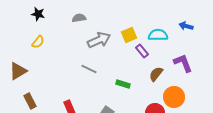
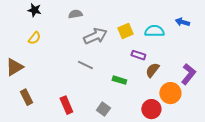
purple rectangle: (142, 51) -> (138, 55), moved, turned -32
purple L-shape: (183, 63) -> (188, 74), moved, turned 60

